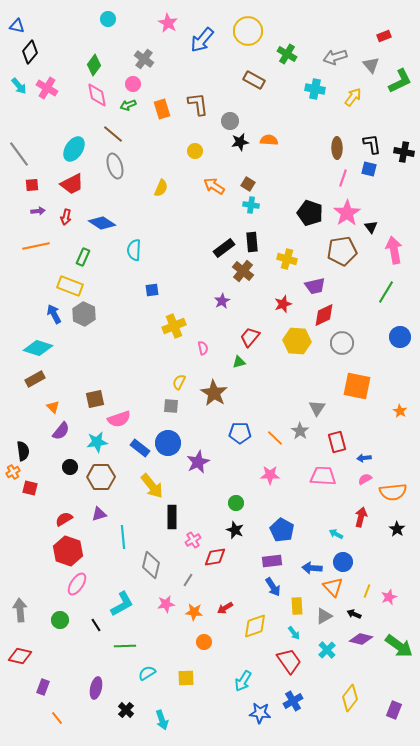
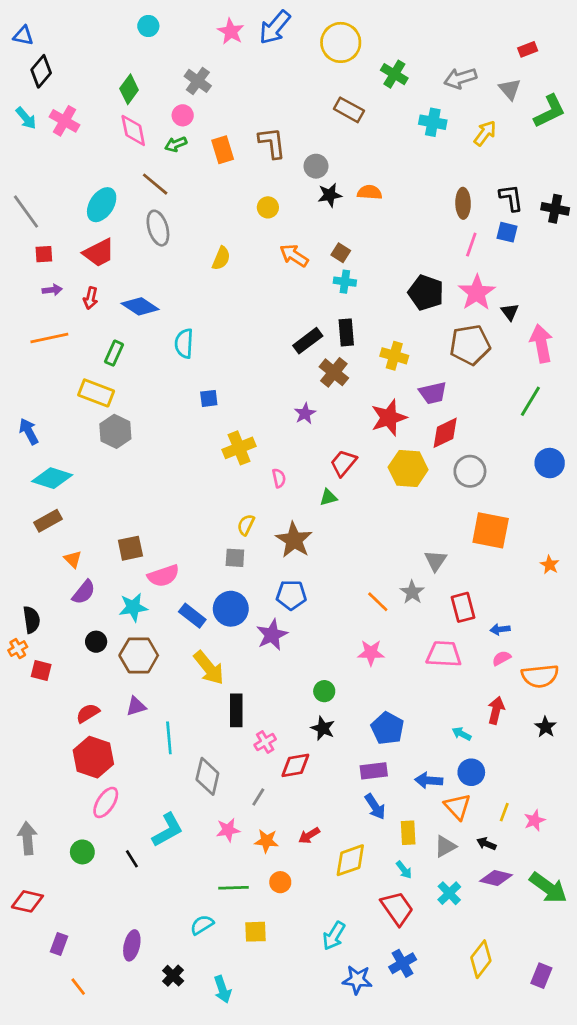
blue arrow: (202, 40) -> (275, 27), moved
red star: (283, 304) -> (389, 418), size x1.5
blue arrow: (54, 314) -> (29, 431), moved
blue pentagon: (240, 433) -> (291, 595), moved
green line: (125, 646) -> (234, 888), moved

